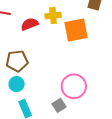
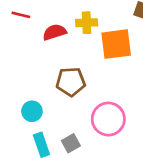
brown pentagon: (17, 61) -> (71, 82), moved
gray square: (59, 105) -> (71, 143), moved

